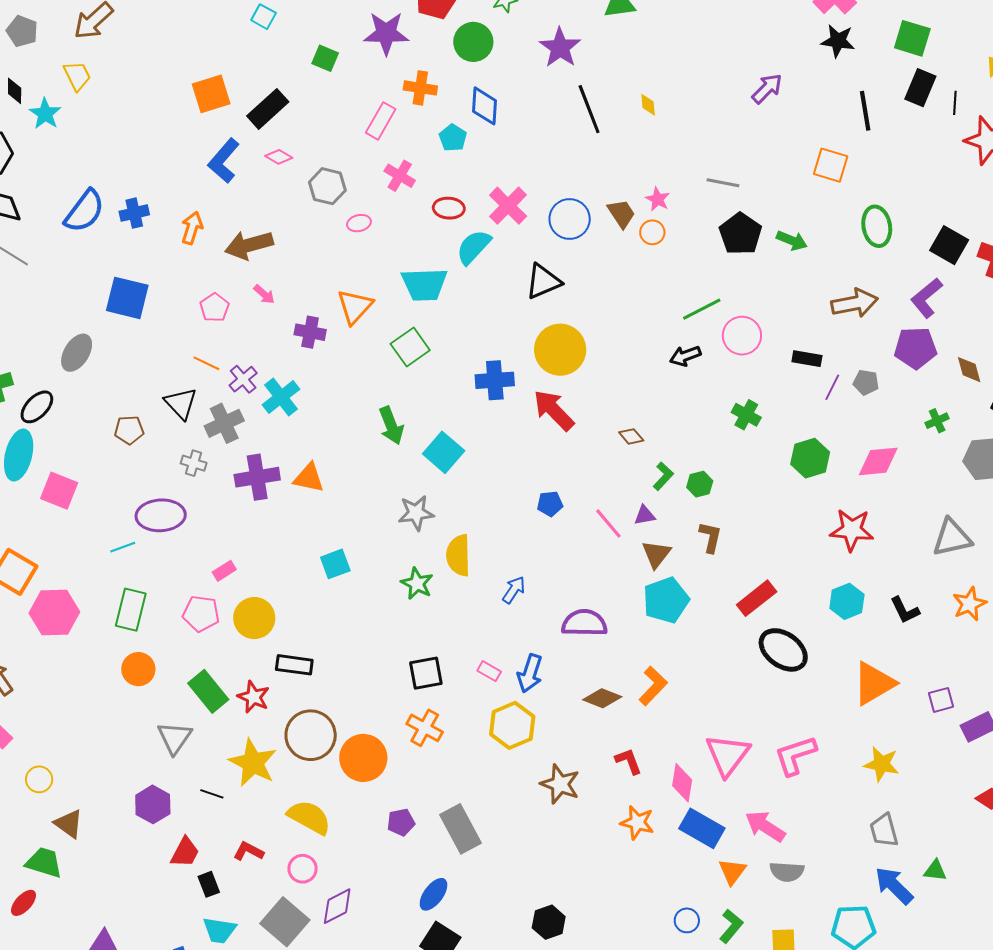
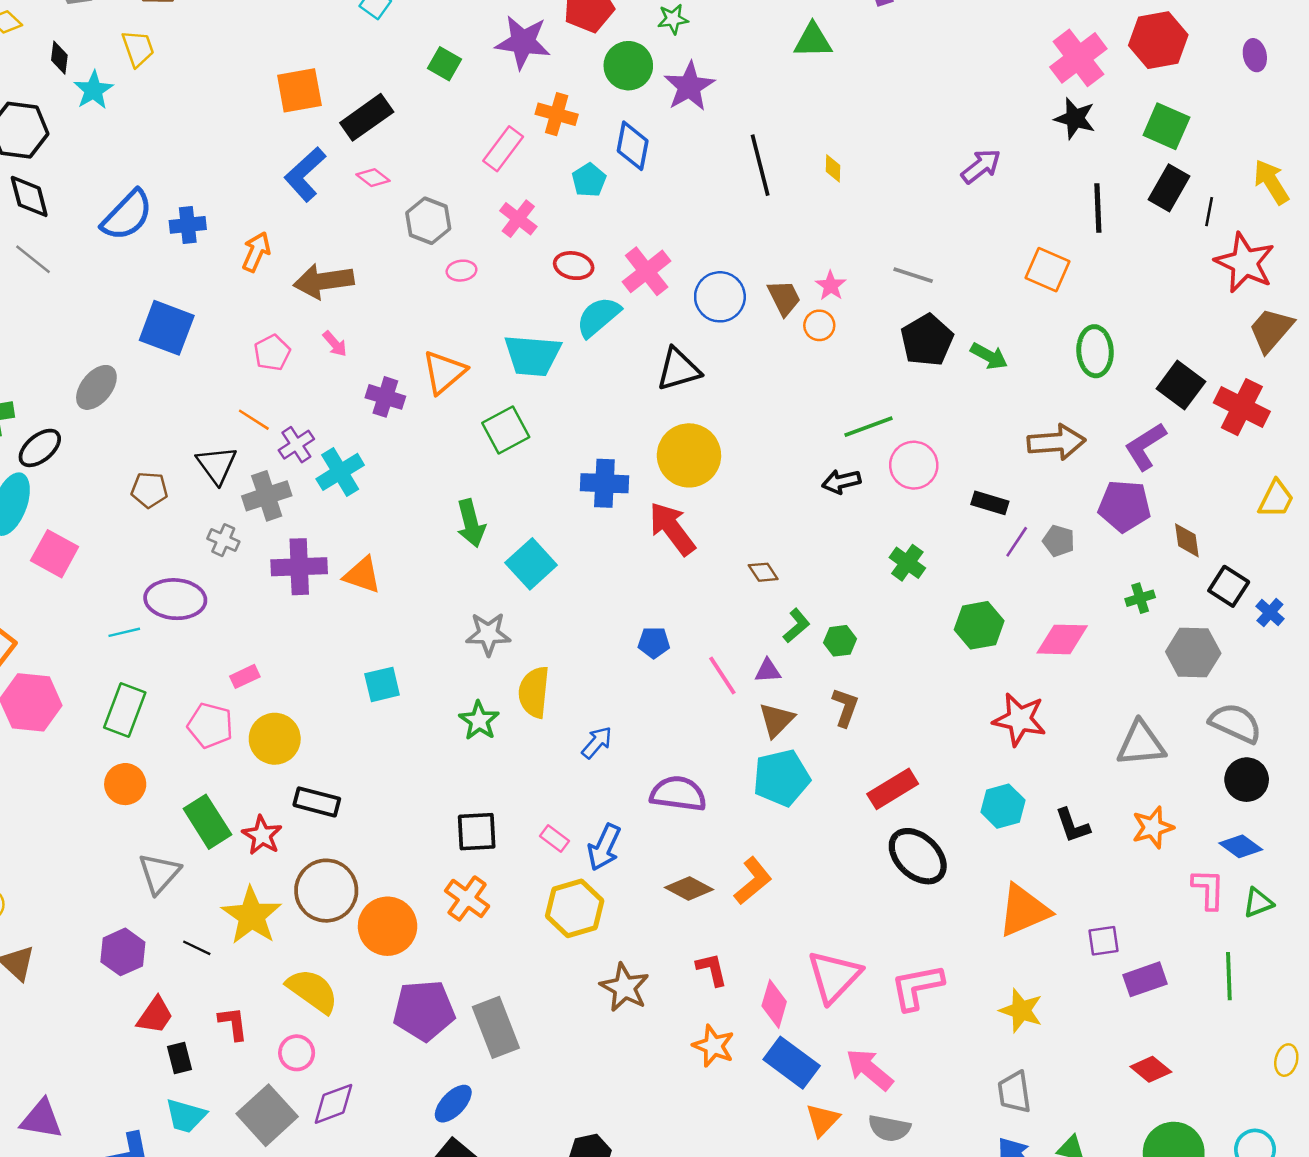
purple star: (560, 48) -> (689, 87), moved
purple pentagon: (401, 822) -> (424, 1010), size x1.8
red L-shape: (248, 851) -> (233, 1023), turned 48

